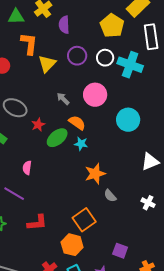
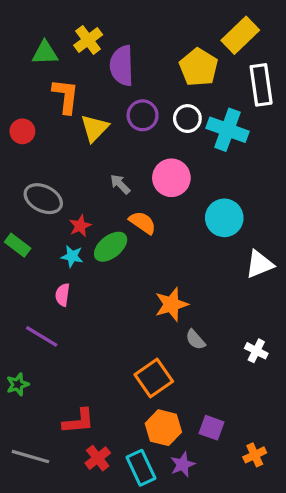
purple semicircle: (64, 25) -> (122, 66), size x1.4
cyan star: (81, 144) -> (72, 256), moved
white triangle: (150, 162) -> (259, 264), moved
red L-shape: (37, 223) -> (78, 421), moved
orange hexagon: (72, 245) -> (163, 428), moved

